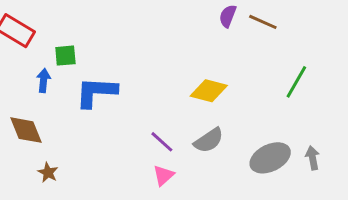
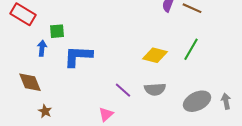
green line: (296, 82) -> (191, 49), moved
gray semicircle: (209, 140) -> (155, 89), turned 30
pink triangle: (163, 175) -> (106, 114), moved

